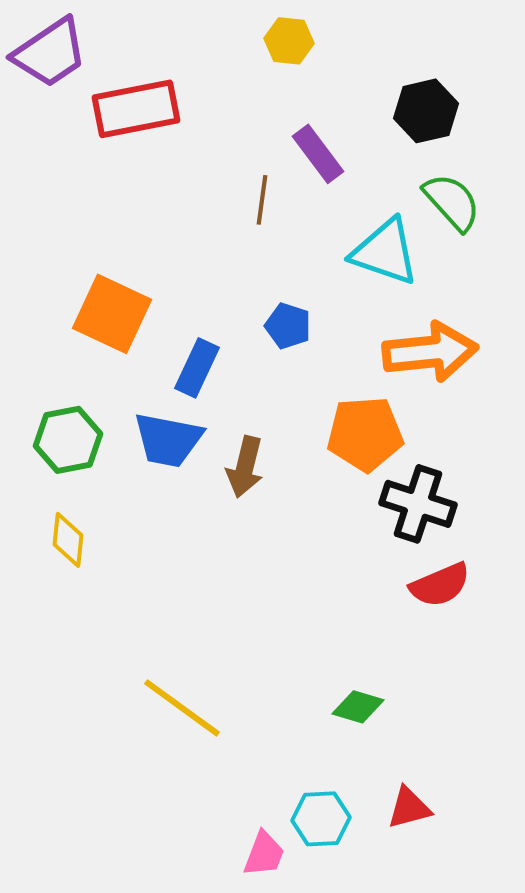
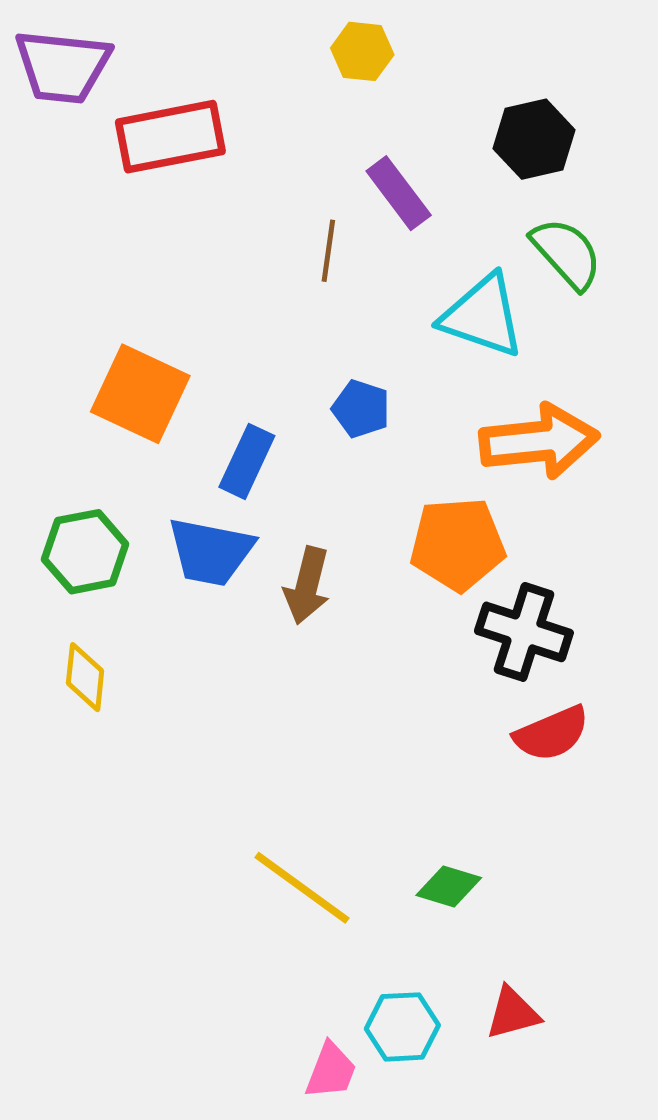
purple trapezoid: (50, 53) -> (63, 66), turned 40
yellow line: (182, 708) -> (302, 888), moved

